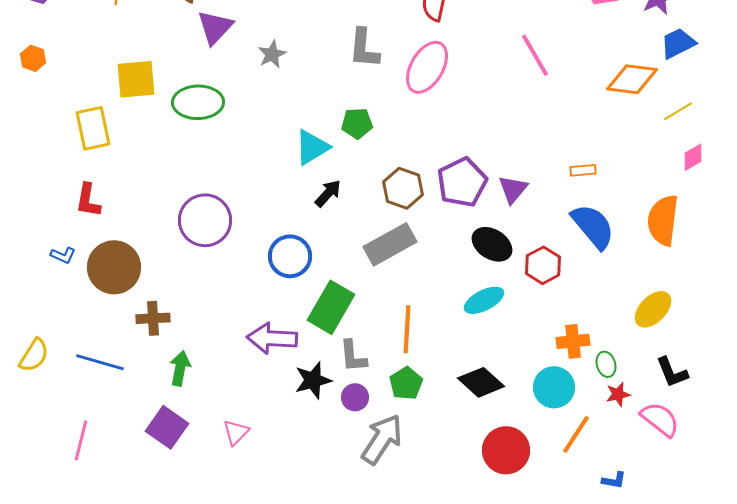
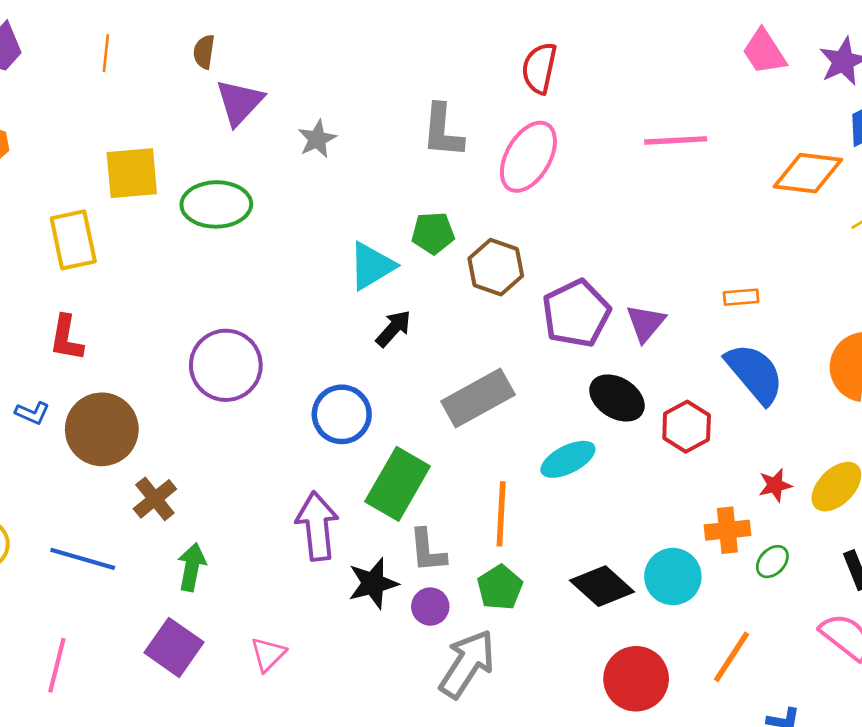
pink line: (535, 55) -> (676, 140), turned -63
brown hexagon: (403, 188) -> (496, 267), moved
cyan ellipse: (484, 300) -> (568, 459), moved
brown cross: (153, 318) -> (155, 499), turned -36
purple arrow: (272, 338) -> (317, 526), turned 81
green ellipse: (606, 364) -> (772, 562), turned 60
cyan circle: (554, 387) -> (673, 577), moved
red star: (618, 394) -> (775, 485), moved

